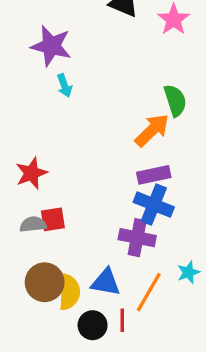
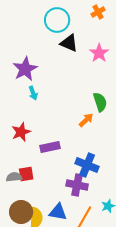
purple star: (51, 46) -> (25, 69), turned 30
orange arrow: (152, 130) -> (86, 120), size x0.7
red star: (31, 173) -> (21, 132), moved
purple rectangle: (154, 175) -> (50, 147), moved

